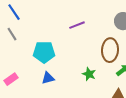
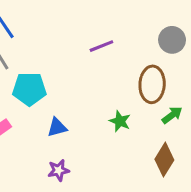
cyan pentagon: (44, 52) -> (29, 89), moved

